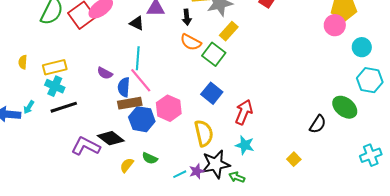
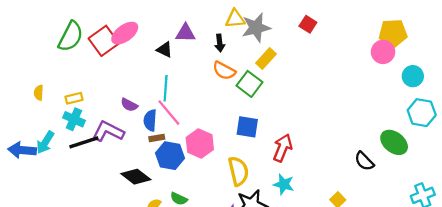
yellow rectangle: (55, 67) -> (74, 98), size x0.7
blue square: (212, 93) -> (247, 127), turned -30
brown rectangle: (130, 103) -> (157, 138), size x0.6
cyan arrow: (29, 107) -> (45, 142), size x1.5
black semicircle: (318, 124) -> (364, 161), turned 102
purple L-shape: (86, 146) -> (108, 131), moved

